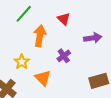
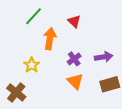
purple arrow: (93, 38) -> (104, 57), moved
orange triangle: (43, 78) -> (75, 81), moved

